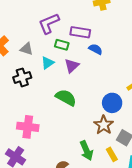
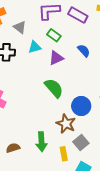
purple rectangle: (80, 32) -> (78, 15), moved
green semicircle: (66, 98) -> (54, 88), moved
brown star: (104, 125) -> (66, 124), turned -30

